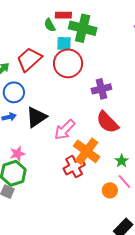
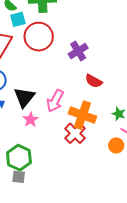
cyan square: (64, 44) -> (18, 19), moved
red semicircle: (107, 122) -> (94, 81), size x0.7
pink star: (17, 154) -> (31, 120), moved

